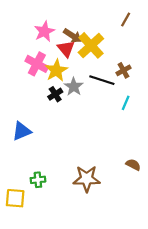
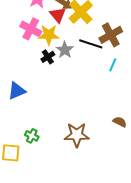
yellow star: (56, 70) -> (49, 35), turned 30
brown cross: (123, 70) -> (111, 35), size x1.6
green cross: (38, 180) -> (32, 136), turned 32

